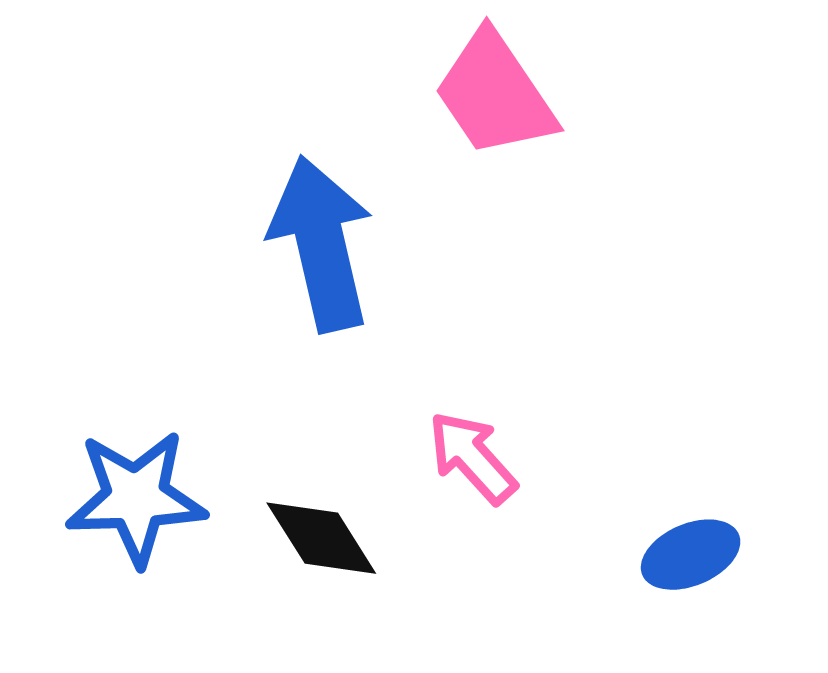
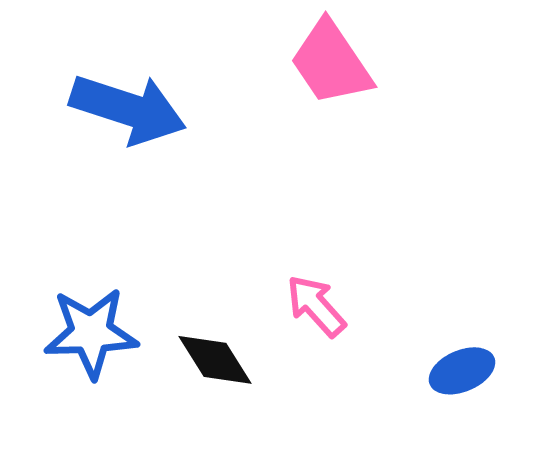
blue arrow: (321, 244) -> (128, 109), moved, turned 121

